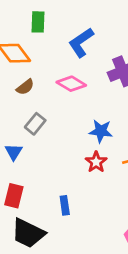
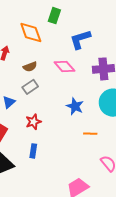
brown semicircle: (25, 87) -> (30, 67), moved
red star: (96, 162) -> (33, 122), moved

